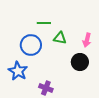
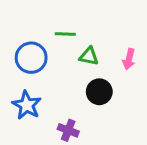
blue circle: (31, 45) -> (31, 58), moved
black circle: (80, 62) -> (99, 92), moved

